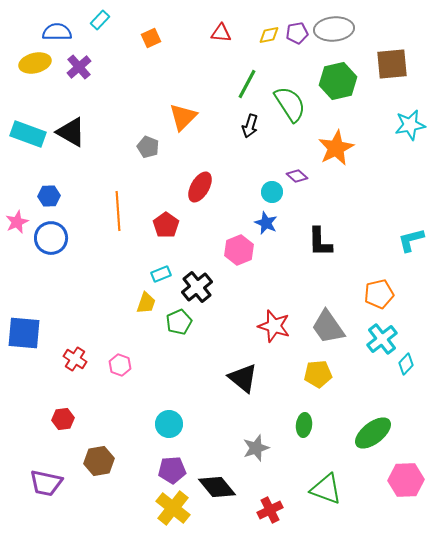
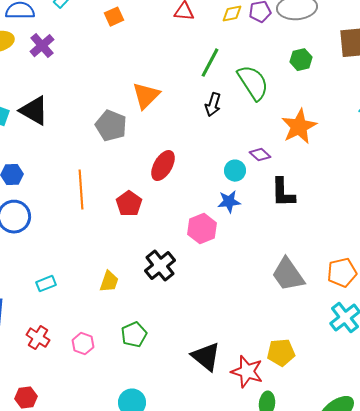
green hexagon: (338, 81) -> (301, 60), size x0.6
gray pentagon: (148, 147) -> (111, 126), size x1.4
blue star: (266, 223) -> (229, 202), turned -30
black L-shape: (320, 242) -> (283, 193), moved
cyan rectangle: (161, 274) -> (46, 284), moved
green pentagon: (179, 322) -> (134, 335), moved
red star: (274, 326) -> (247, 372), moved
gray trapezoid: (328, 327) -> (288, 275), moved

